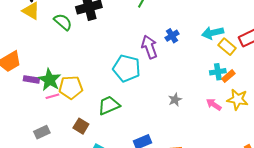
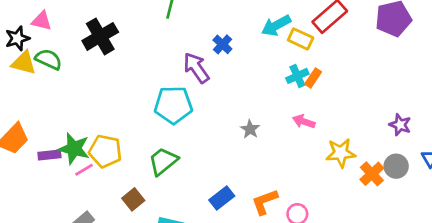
green semicircle: (63, 22) -> (49, 59), moved
yellow pentagon: (71, 87) -> (105, 151), turned 30
yellow star: (238, 99) -> (341, 153), moved
brown square: (81, 126) -> (133, 199), turned 35

